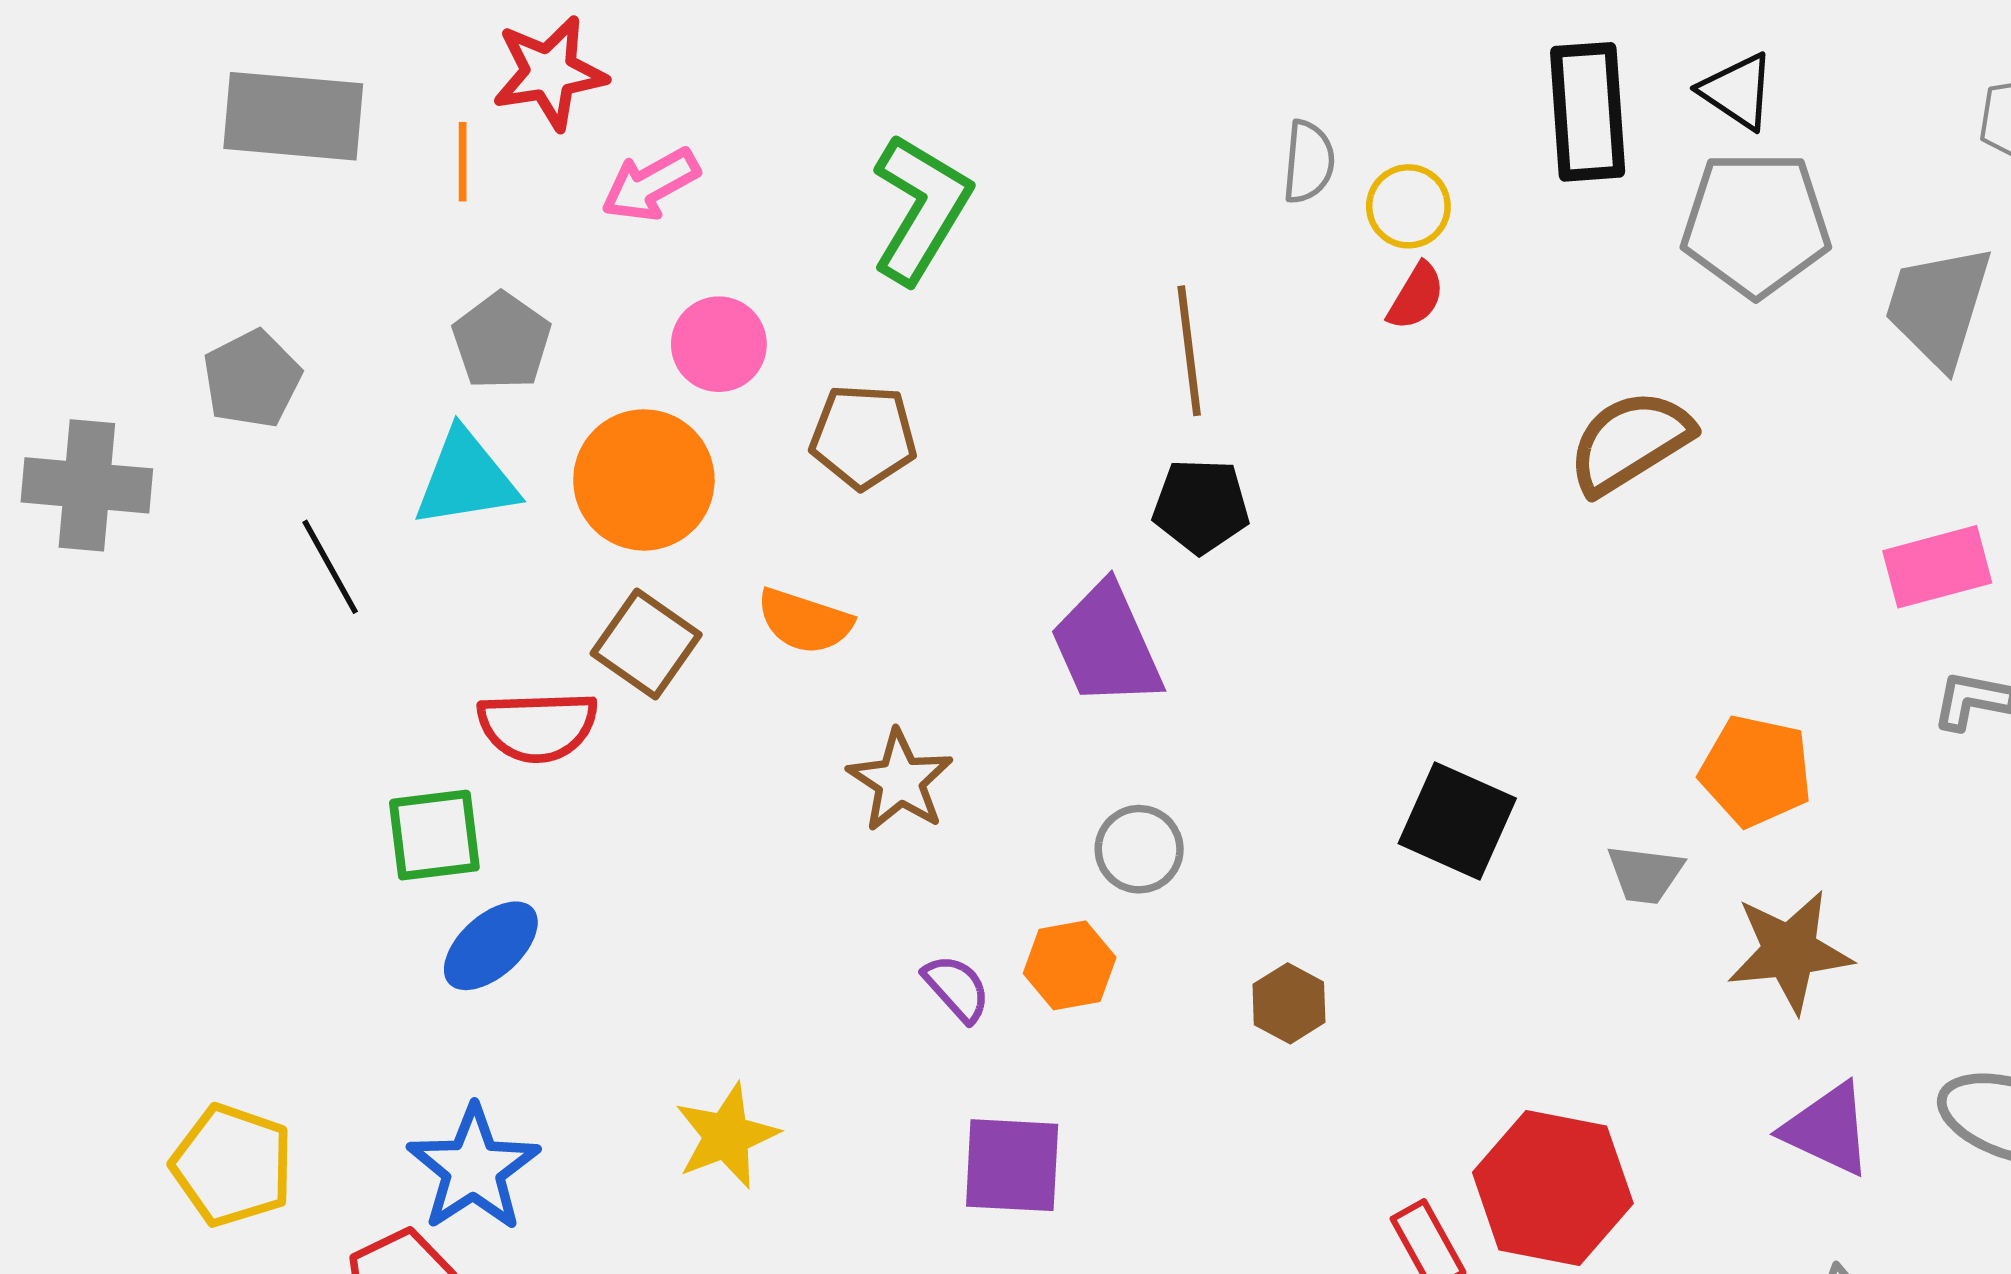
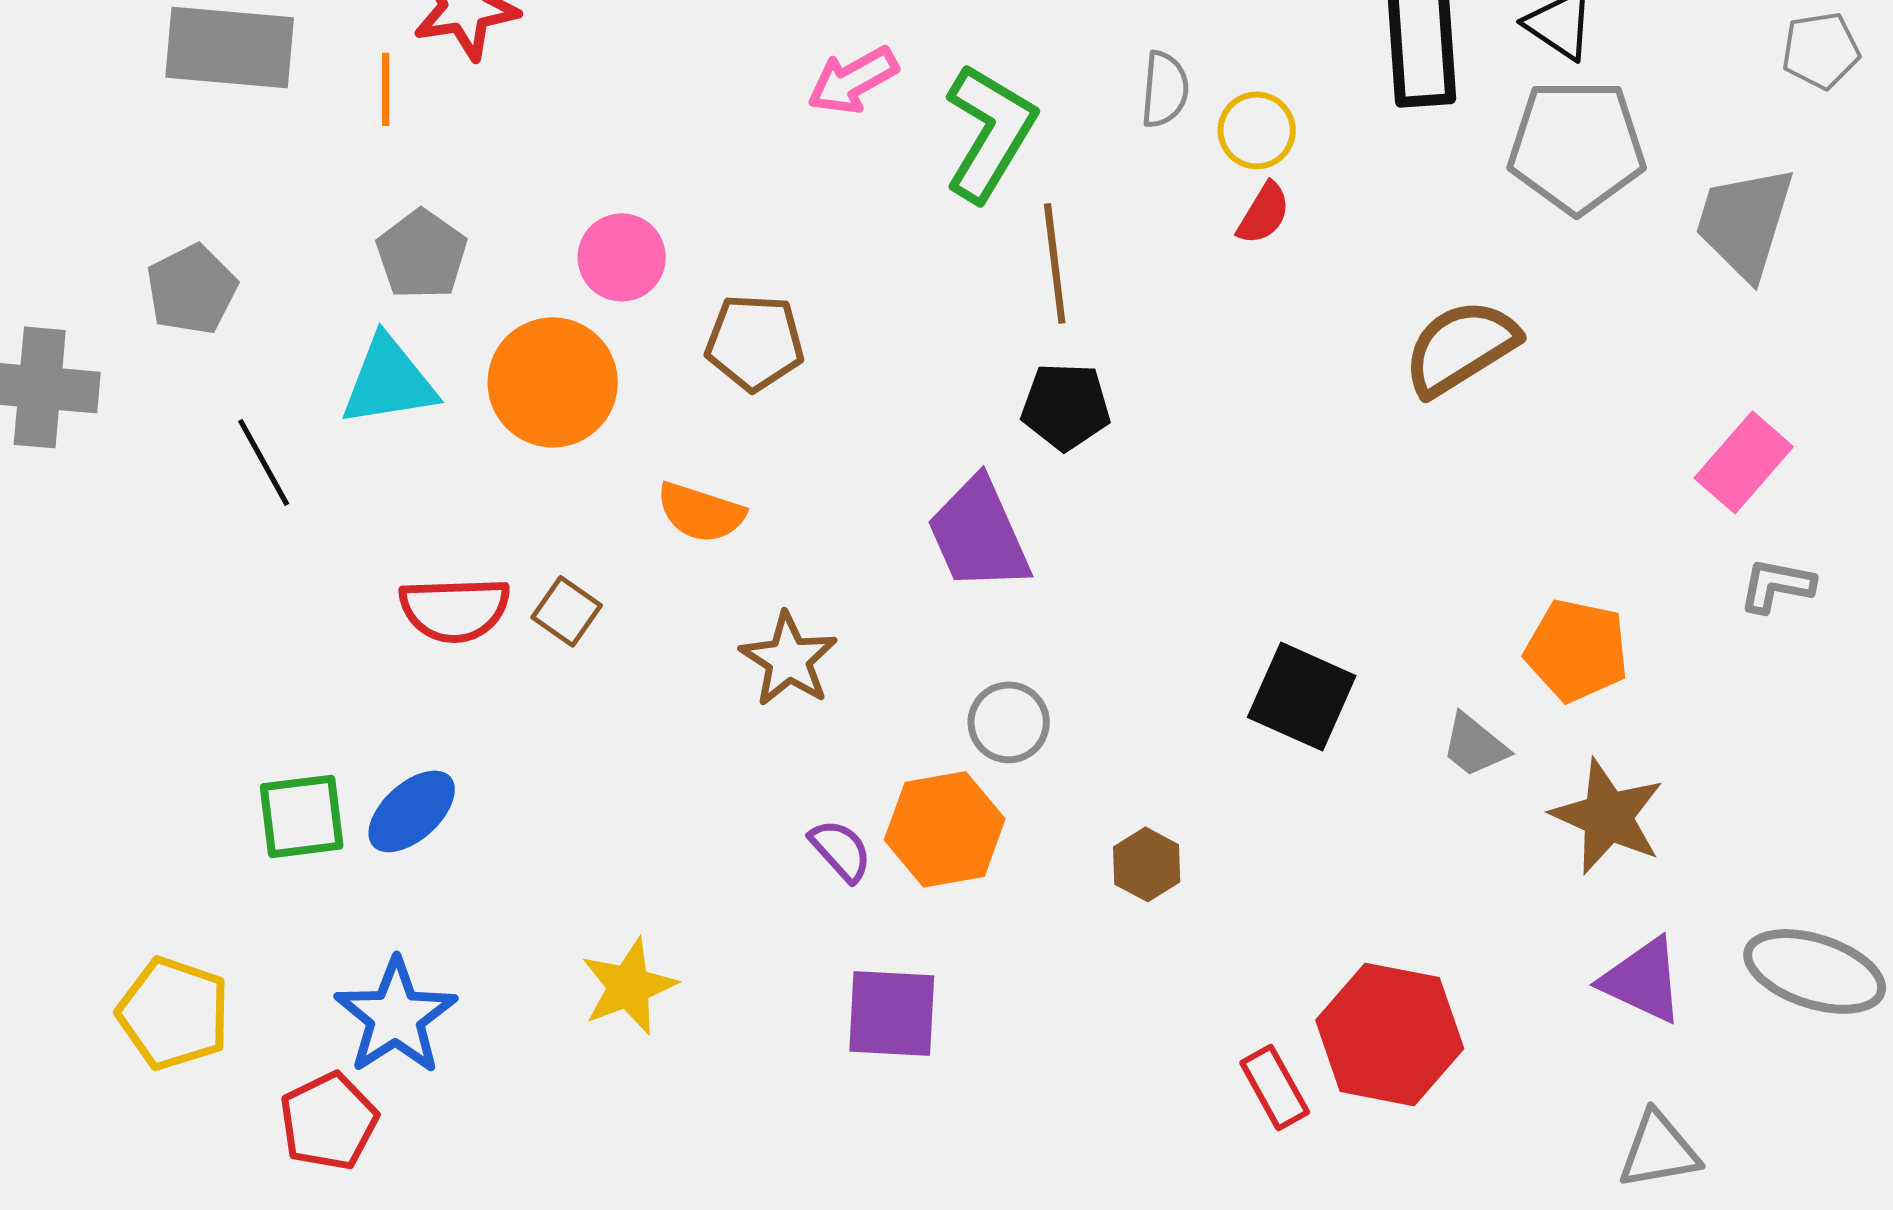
pink arrow: (650, 185) -> (853, 80), moved
green L-shape: (921, 208) -> (990, 132), moved
pink rectangle: (1937, 567) -> (1744, 462), turned -34
brown square: (646, 644) -> (567, 611), moved, size x0.7
green square: (434, 835) -> (302, 816), moved
gray trapezoid: (1645, 874) -> (1475, 745), turned 32
brown star: (1790, 951) -> (1608, 816), turned 30
orange hexagon: (1070, 965) -> (945, 829), size x1.4

